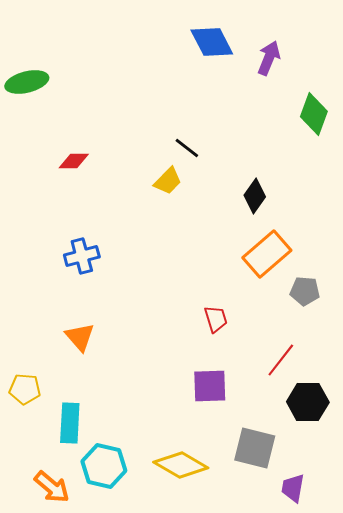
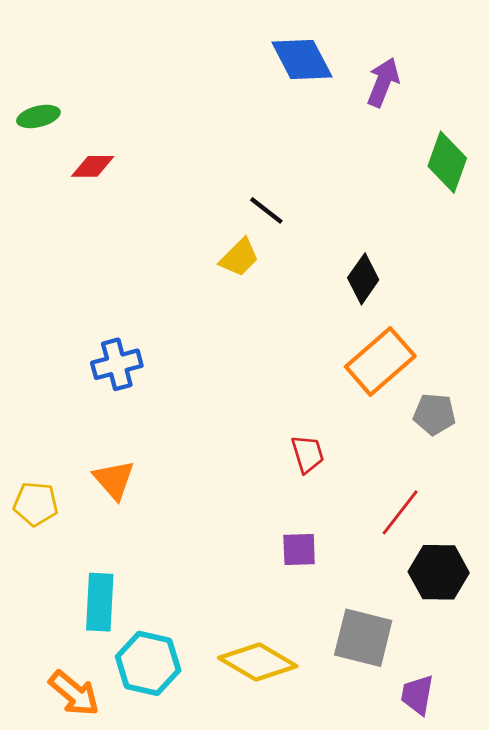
green ellipse: (27, 82) -> (38, 116), size x0.7
red diamond: (74, 161) -> (93, 166), moved
purple square: (210, 386) -> (299, 549), size x0.7
yellow pentagon: (25, 389) -> (36, 504), moved

